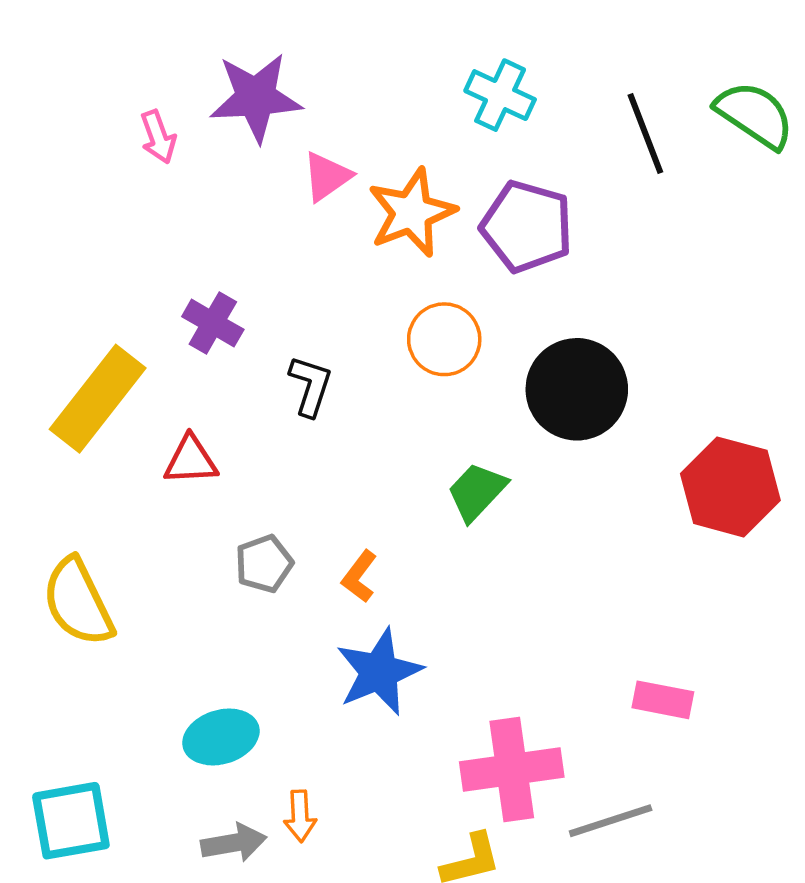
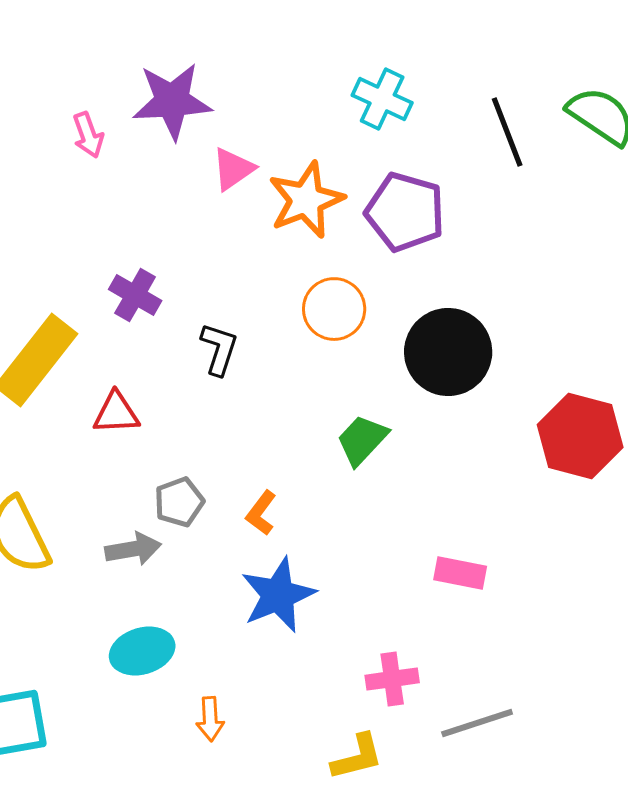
pink rectangle: (663, 700) -> (460, 573), moved
pink cross: (512, 770) -> (392, 679), size x0.6
gray arrow: (234, 843) -> (133, 549), moved

